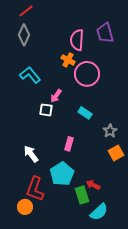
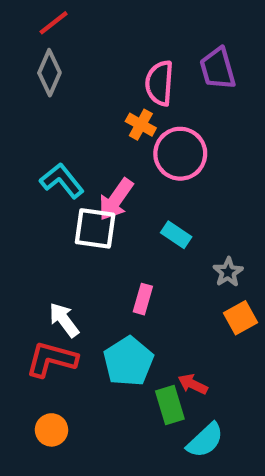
cyan L-shape: (30, 75) -> (62, 181), moved
pink arrow: (56, 96) -> (116, 199), size x1.5
white square: (46, 110) -> (95, 228), size x1.5
red L-shape: (35, 189) -> (52, 359), moved, turned 85

